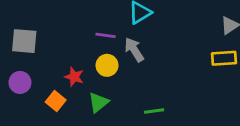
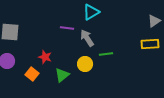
yellow circle: (107, 65) -> (85, 64), moved
green line: (154, 111) -> (106, 54), moved

